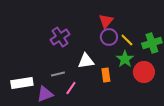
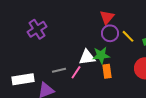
purple cross: (60, 37) -> (37, 29), moved
green star: (125, 59) -> (101, 55), moved, turned 30
pink line: (71, 88) -> (76, 72), moved

